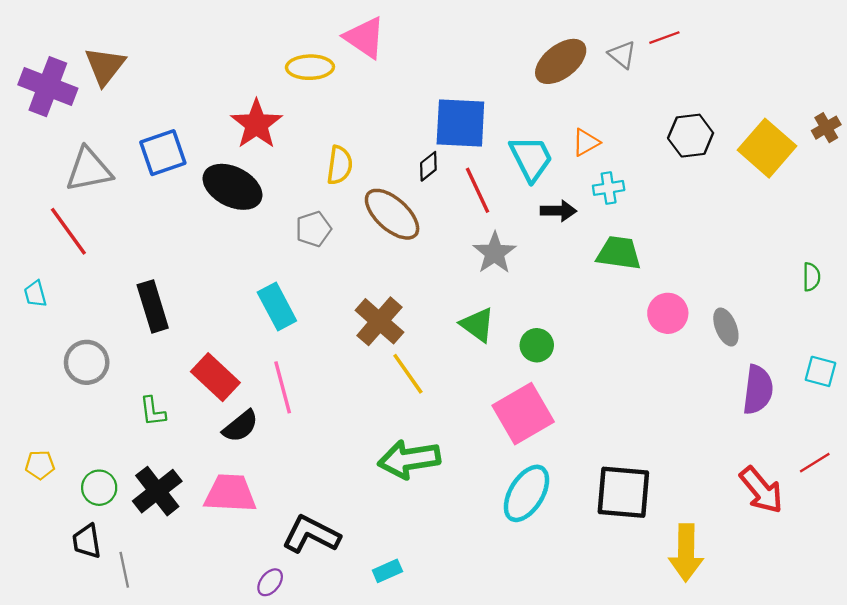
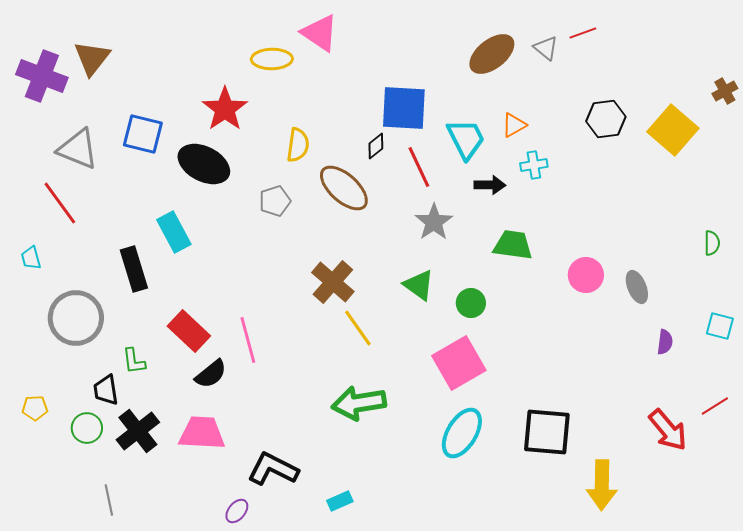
brown cross: (826, 128) -> (725, 91), moved
blue square: (163, 153) -> (143, 134), turned 33
gray triangle: (89, 170) -> (78, 149), turned 33
green trapezoid: (619, 253) -> (513, 245), moved
cyan rectangle: (277, 306) -> (174, 232), moved
gray circle: (87, 362) -> (76, 318), size x1.4
purple semicircle: (758, 390) -> (665, 342), size x0.6
black trapezoid: (87, 541) -> (106, 390), moved

